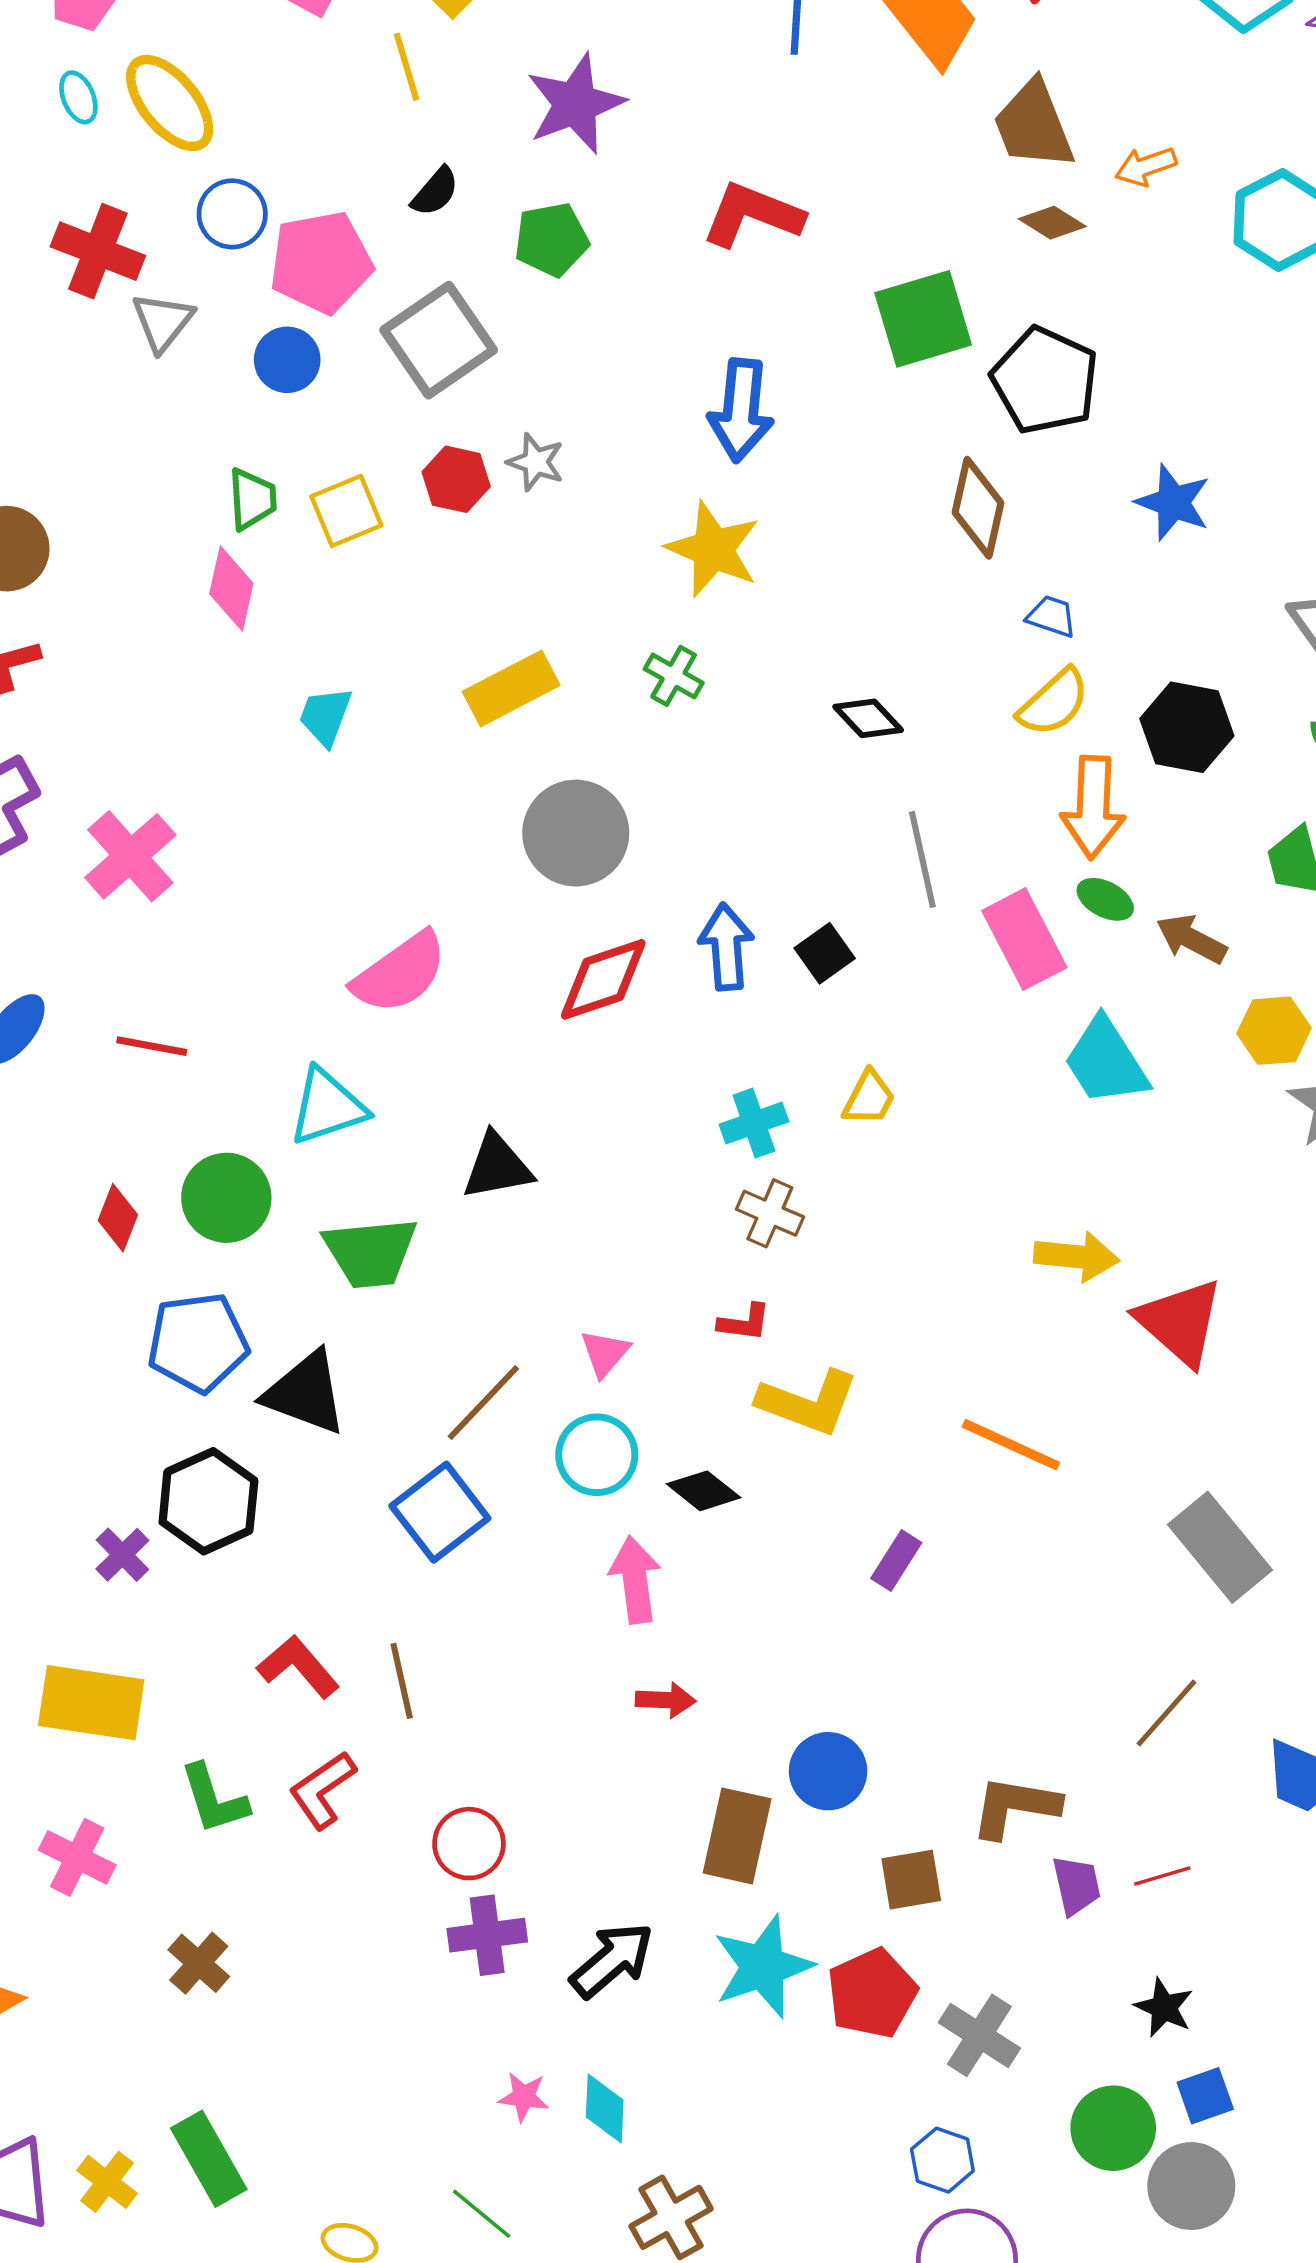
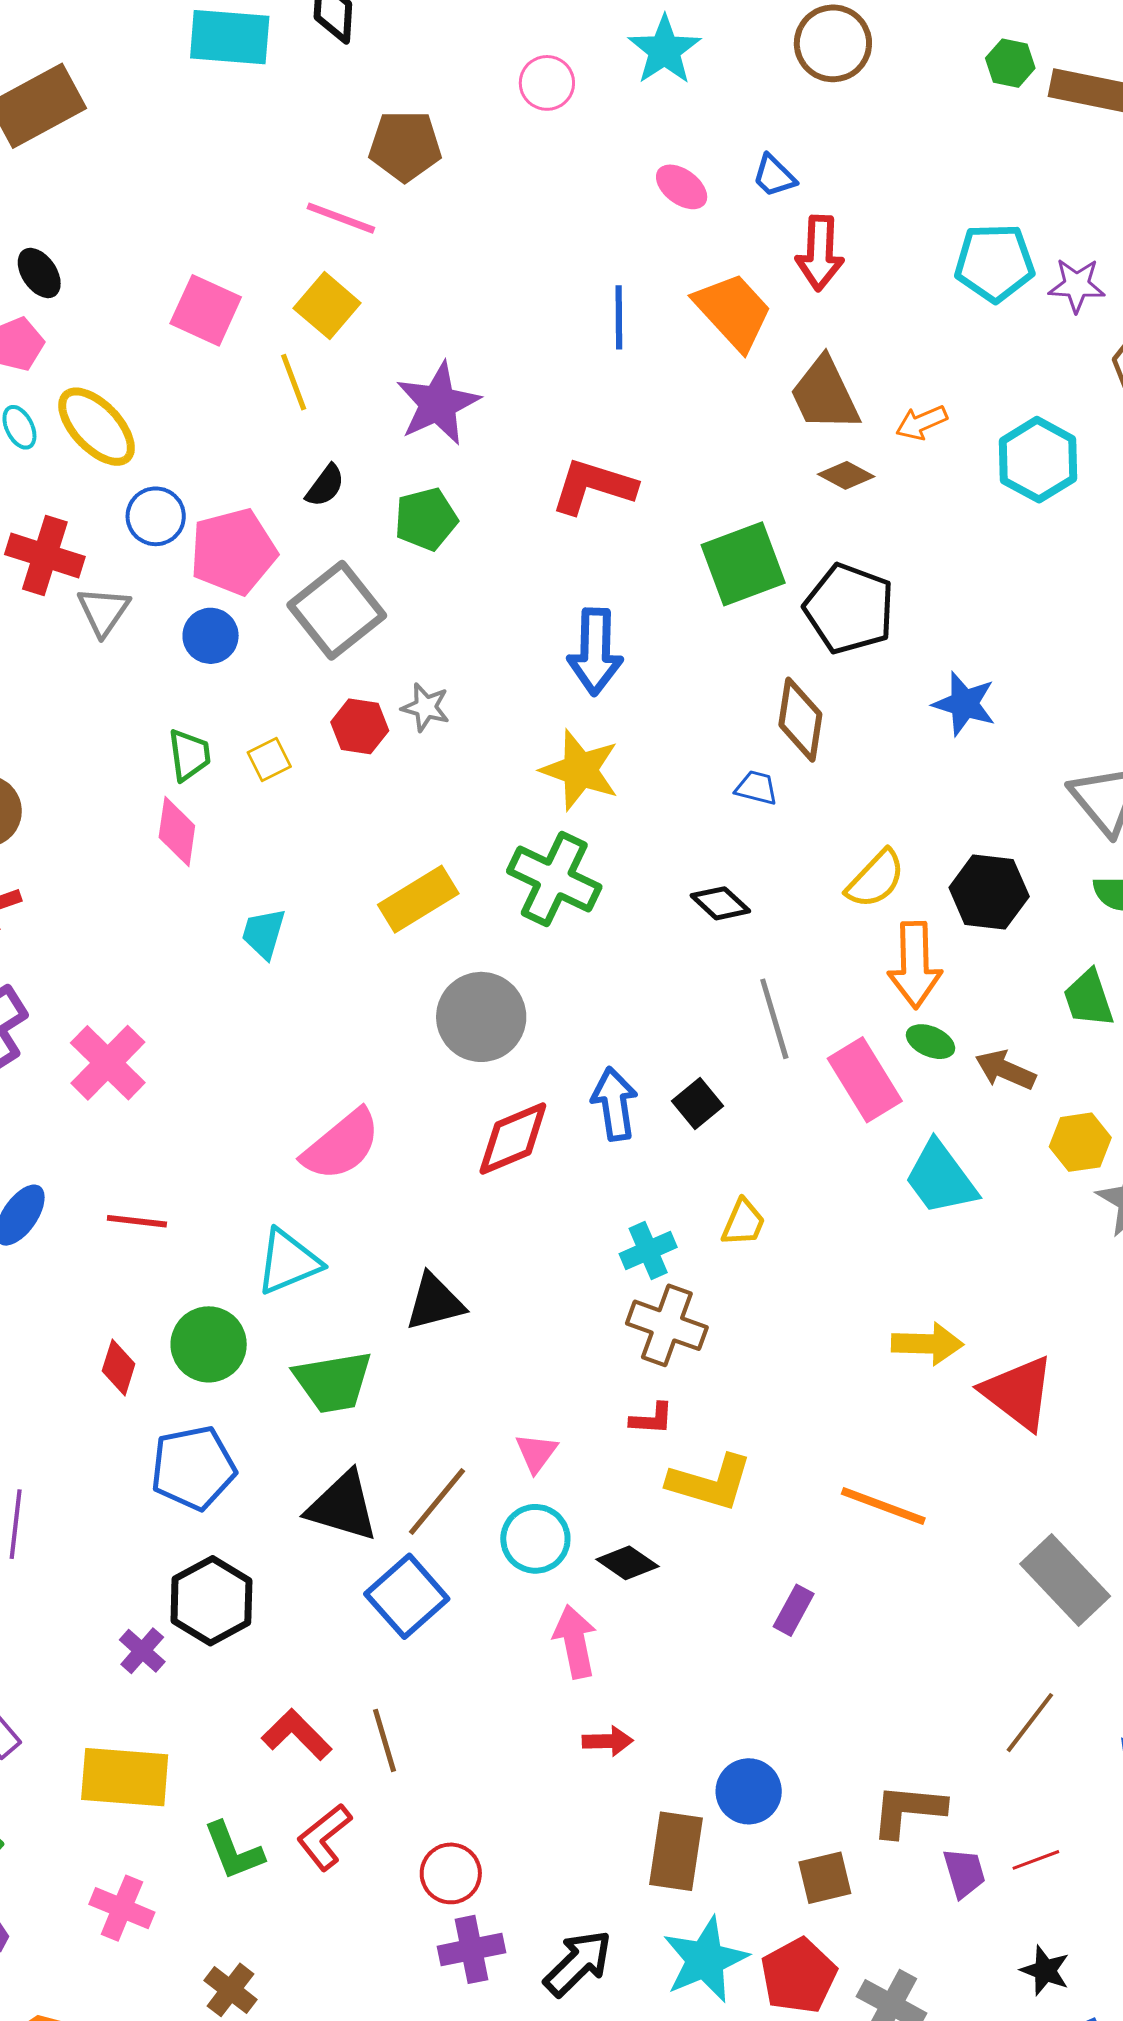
yellow square: (346, 511) -> (269, 759), size x0.7
blue trapezoid: (1052, 616) -> (756, 788), moved
green cross: (674, 676) -> (554, 879), size x1.8
brown cross: (770, 1213) -> (667, 1325), size x1.4
black triangle: (306, 1393) -> (343, 1506), moved

